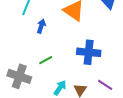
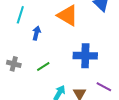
gray cross: (19, 76) -> (14, 64), moved, size x0.6

